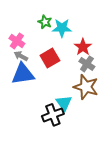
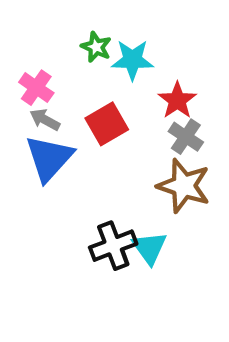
blue triangle: (23, 74) -> (49, 158), turned -40
cyan triangle: (64, 103) -> (150, 248), moved

